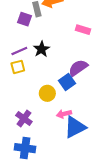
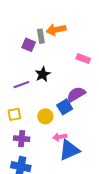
purple line: (19, 51) -> (21, 85), moved
yellow square: (18, 67) -> (14, 114), moved
purple cross: (24, 118) -> (22, 139), turned -35

